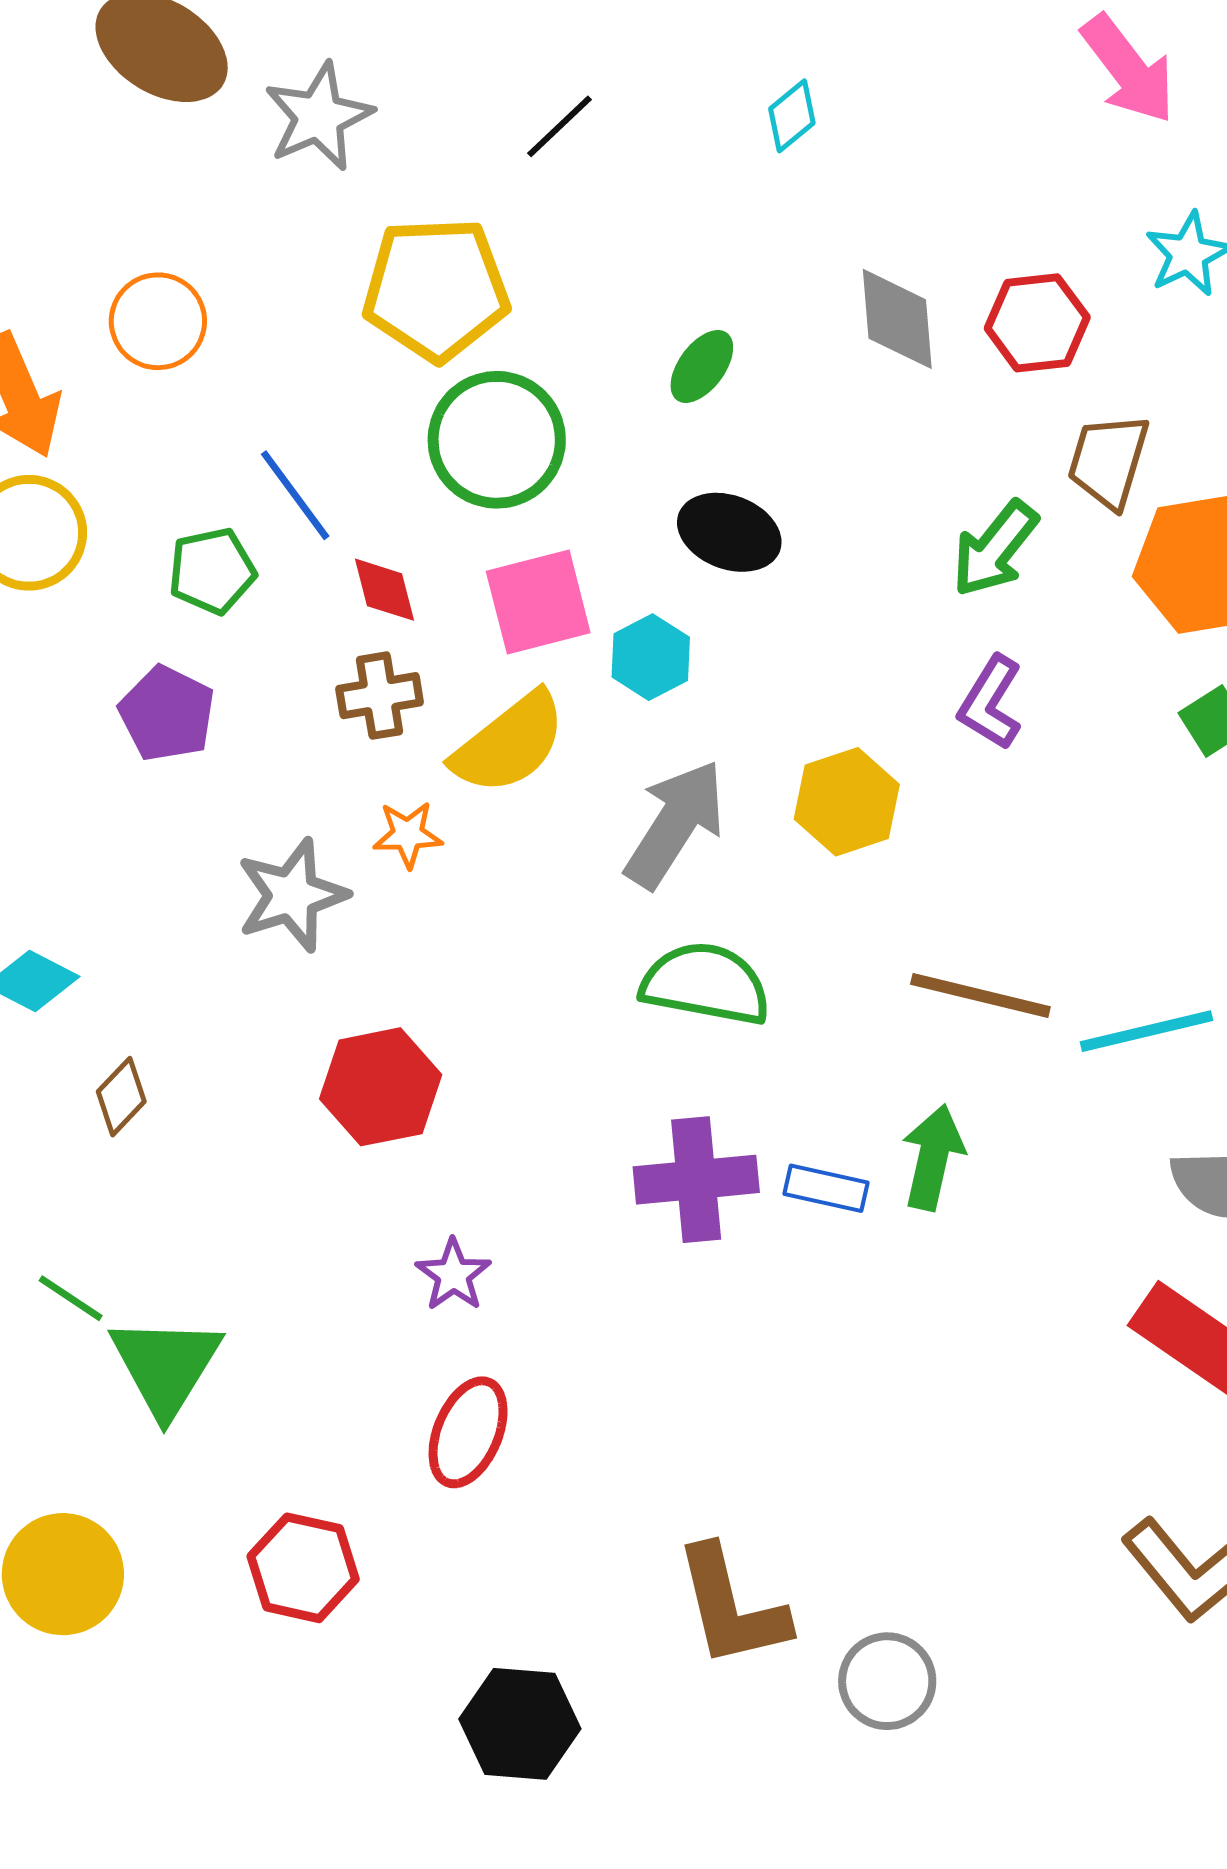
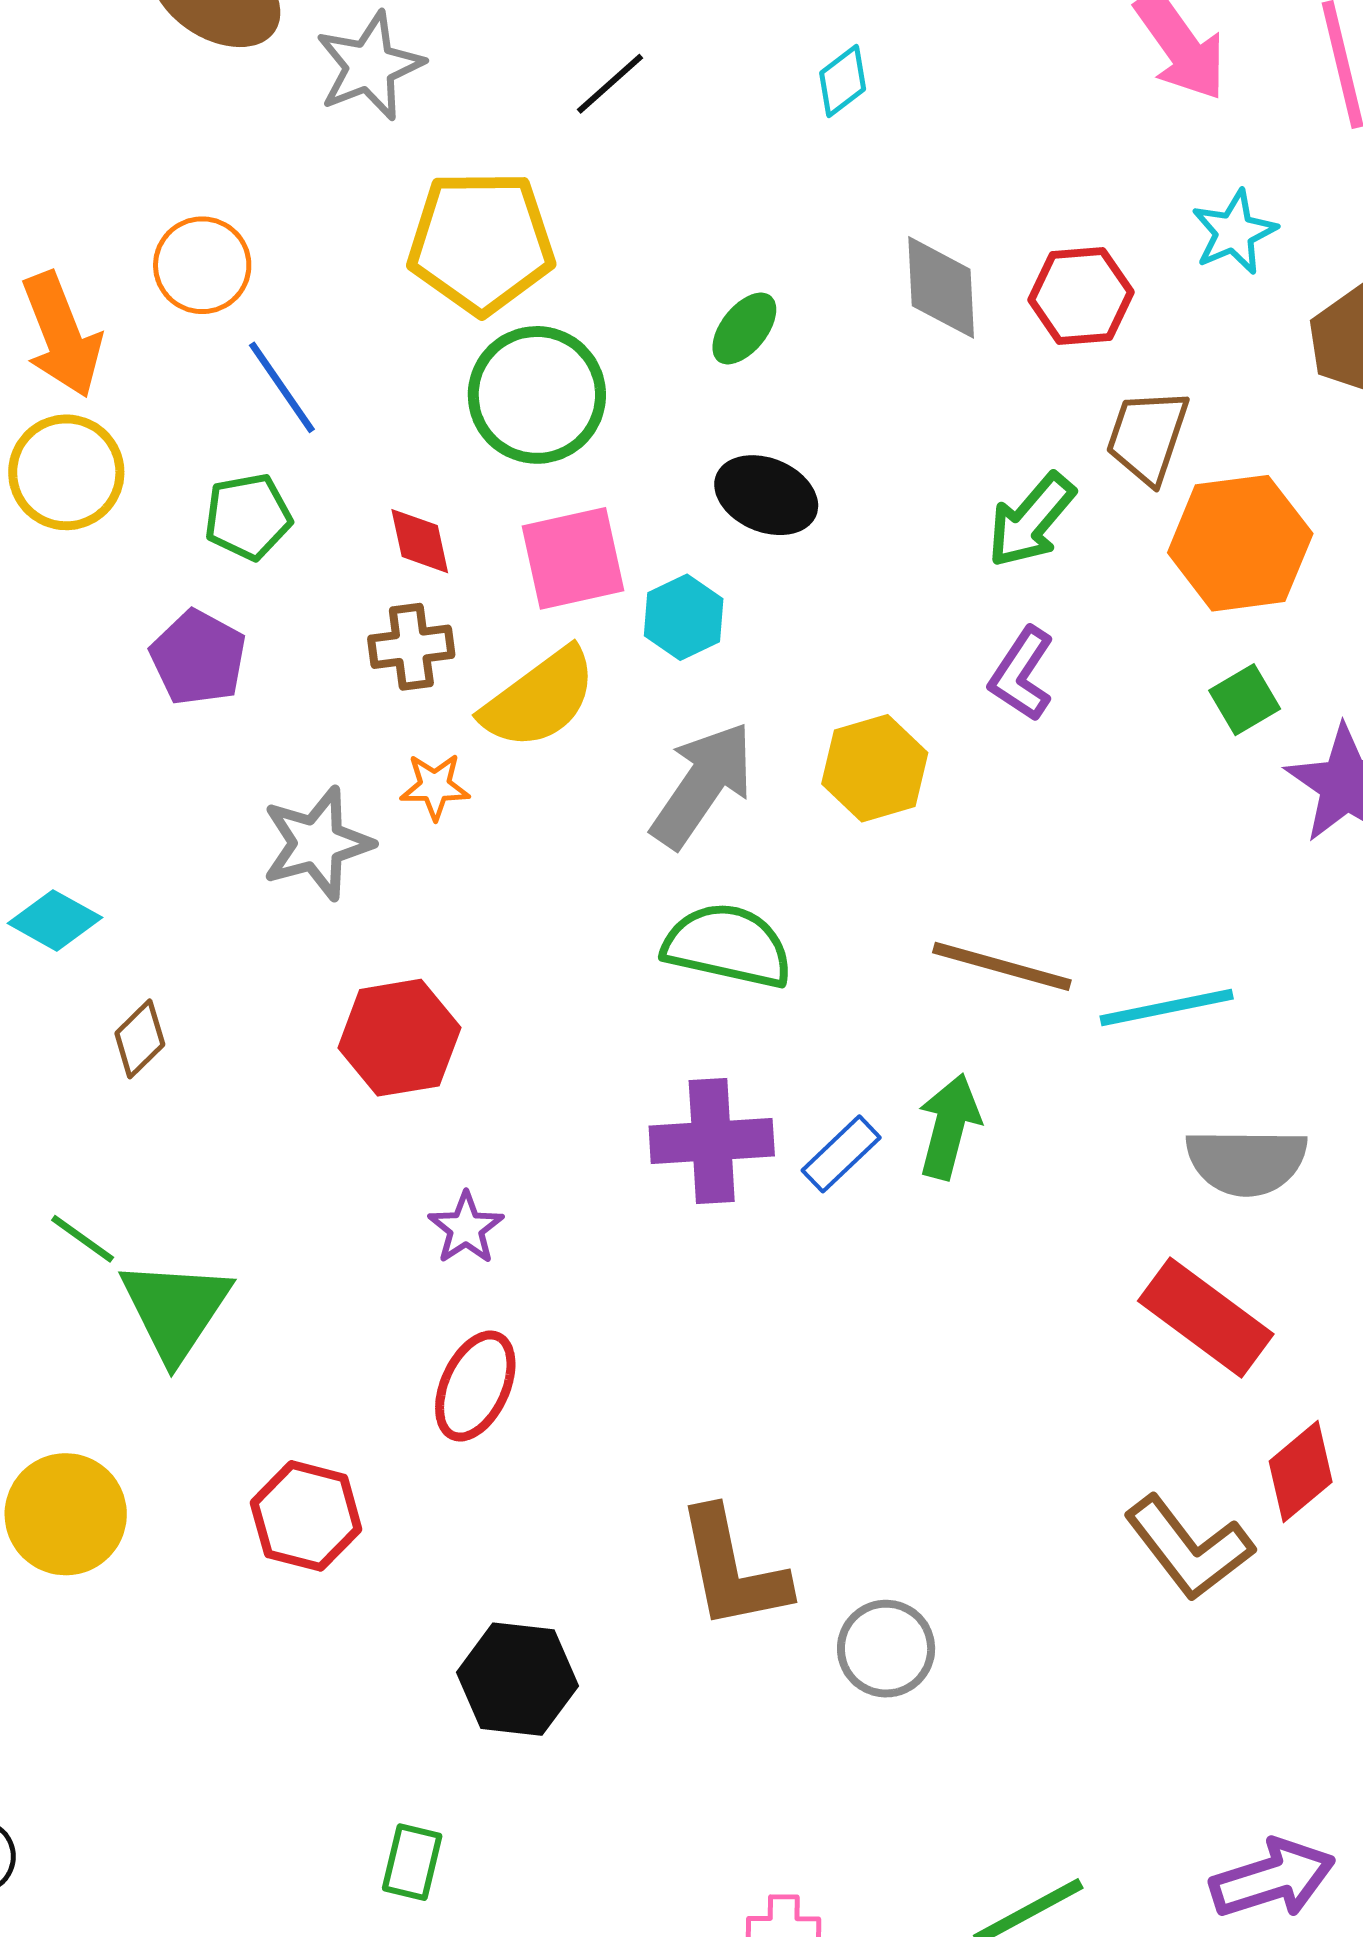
blue line: (295, 495) -> (282, 387), moved
blue rectangle: (826, 1188) -> (841, 1154), turned -58

